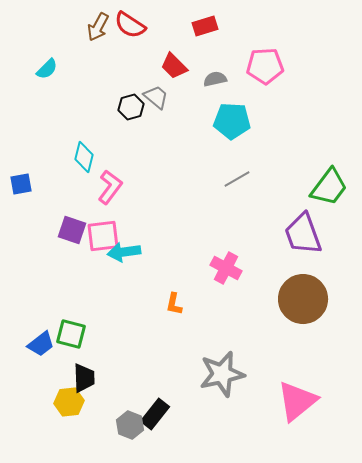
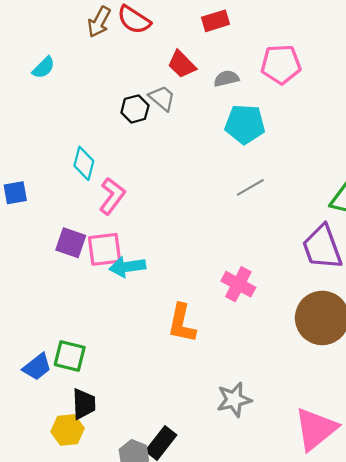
orange L-shape: (174, 304) -> (182, 323), size x1.6
gray star: (222, 374) -> (234, 400), size x0.7

